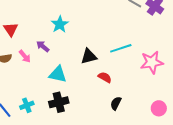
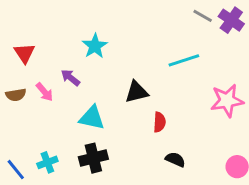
cyan line: (121, 48) -> (184, 60), moved
red semicircle: (105, 77) -> (159, 122), turned 64
black semicircle: (116, 103) -> (175, 159), turned 88

